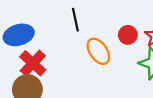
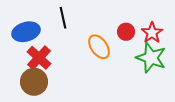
black line: (75, 20) -> (63, 18), moved

